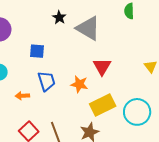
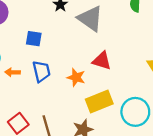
red triangle: (102, 67) -> (102, 61), turned -48
orange arrow: (22, 96) -> (13, 72), moved

